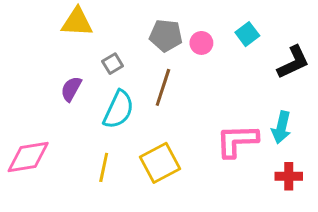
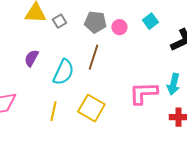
gray square: (113, 64) -> (59, 21), moved
yellow square: (160, 163) -> (91, 108), turned -32

